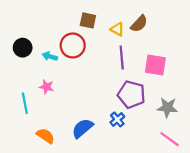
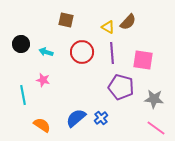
brown square: (88, 20) -> (66, 20), moved
red circle: (73, 45) -> (82, 52), moved
blue cross: (117, 120) -> (101, 118), moved

